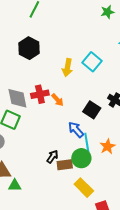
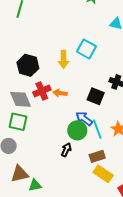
black hexagon: (29, 48) -> (28, 65), moved
orange arrow: (57, 100) -> (60, 93), turned 152
green circle: (81, 158) -> (77, 130), moved
brown rectangle: (65, 165) -> (97, 156), moved

